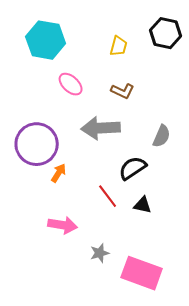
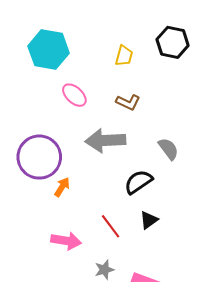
gray semicircle: (162, 136) -> (168, 149), turned -60
red line: (108, 196) -> (111, 226), moved
black triangle: (143, 205) -> (149, 220), turned -48

